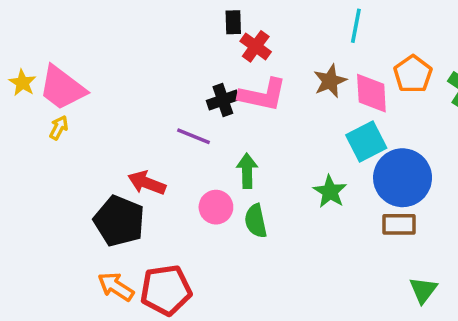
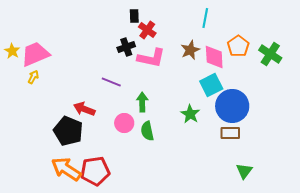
pink trapezoid: (62, 88) -> (35, 54), turned 120
black cross: (223, 100) -> (126, 47), moved
orange arrow: (116, 287) -> (66, 169), size x1.4

